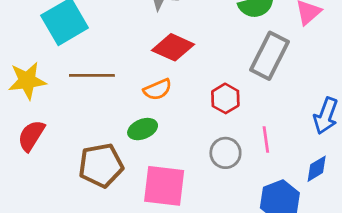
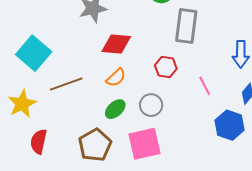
gray circle: (225, 153) -> (151, 105), moved

